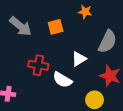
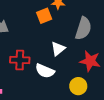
orange square: (56, 27) -> (44, 16), moved

